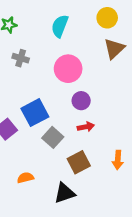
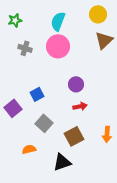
pink circle: (68, 69) -> (58, 46), moved
blue square: (35, 113) -> (37, 94), size x0.6
gray square: (53, 137) -> (44, 123), moved

